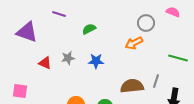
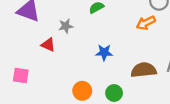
gray star: (68, 58) -> (66, 26), moved
blue star: (96, 61) -> (104, 52), moved

